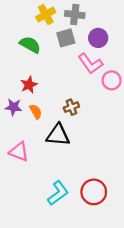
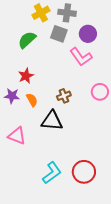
gray square: (66, 38) -> (59, 34), turned 36
green semicircle: (30, 45) -> (27, 40), turned -72
pink circle: (112, 80) -> (100, 92), moved

